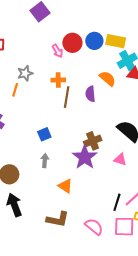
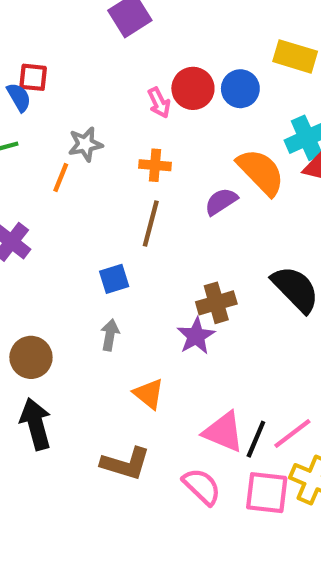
yellow rectangle: (116, 41) -> (295, 56), moved
orange semicircle: (107, 78) -> (261, 172), size x1.4
purple semicircle: (90, 94) -> (221, 201), turned 56
brown line: (67, 97) -> (151, 224), moved
purple star: (85, 157) -> (196, 336), size x0.7
pink triangle: (120, 159) -> (223, 432), moved, size x1.5

